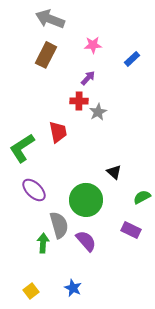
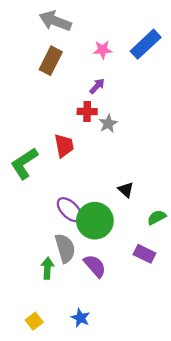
blue rectangle: (132, 59) -> (146, 44), moved, size x1.8
purple ellipse: (34, 190) -> (69, 210), moved

